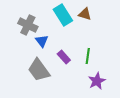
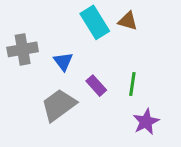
gray cross: (28, 25) -> (23, 49), moved, turned -36
gray trapezoid: (39, 70) -> (59, 105), turned 90

